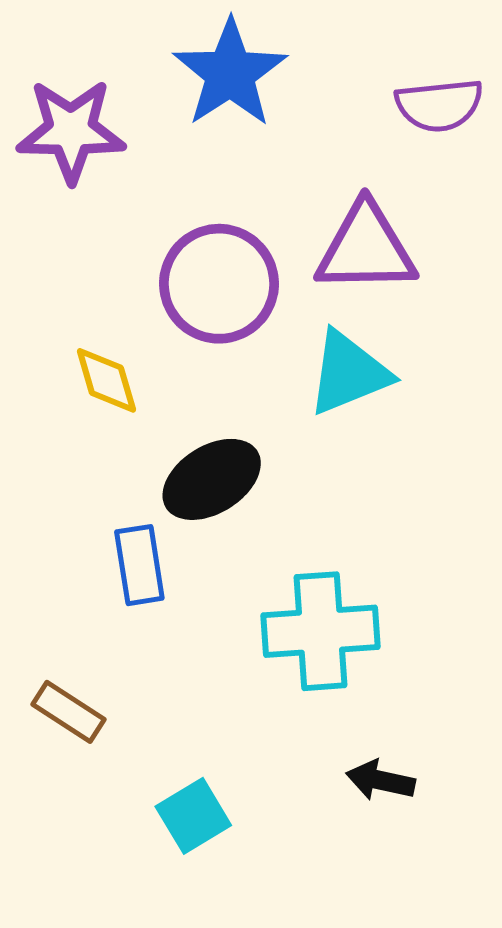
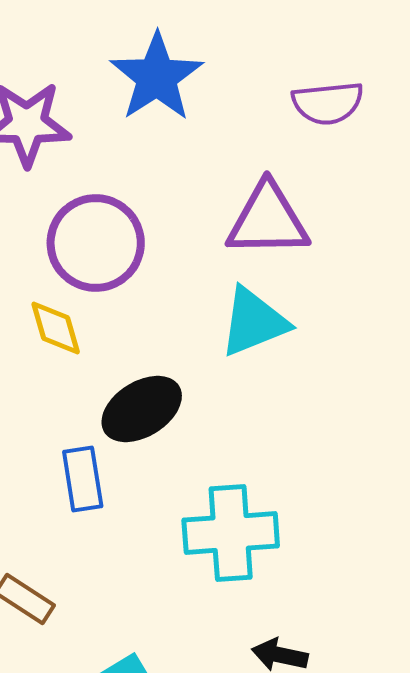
purple circle: (219, 284) -> (96, 243), moved

